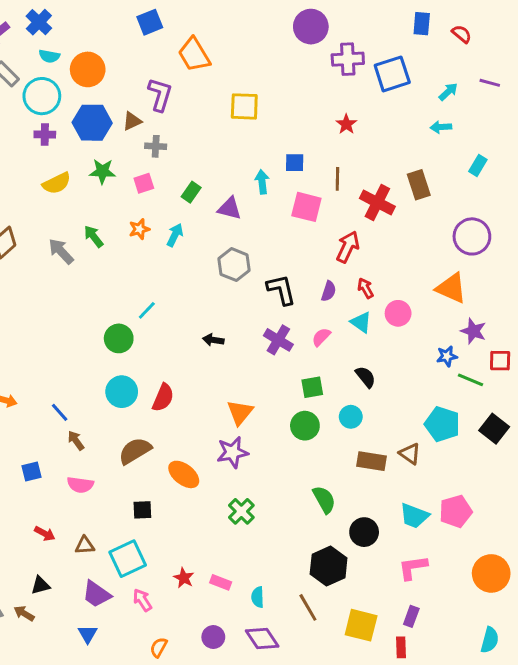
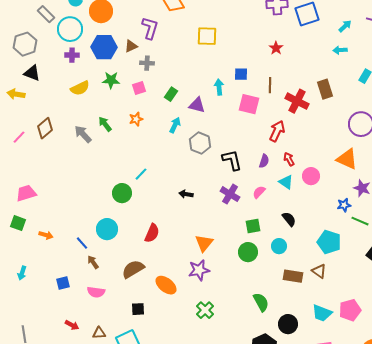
cyan arrow: (175, 235) -> (175, 125), moved
cyan circle: (122, 392) -> (107, 229), moved
cyan pentagon: (442, 424) -> (329, 242), moved

